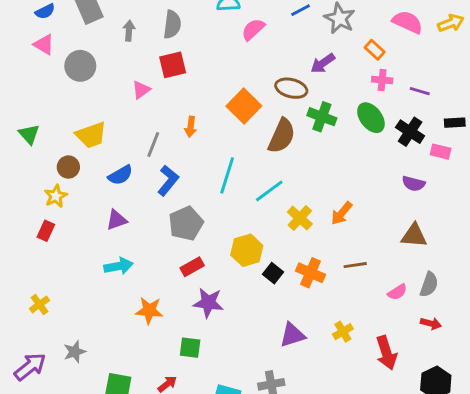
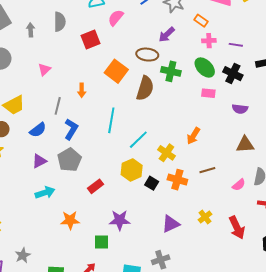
red square: (173, 65) -> (91, 39), moved
pink rectangle: (441, 152) -> (208, 93), moved
cyan line: (269, 191) -> (138, 140), moved
yellow cross: (300, 218) -> (166, 153), moved
gray pentagon: (186, 224) -> (69, 160), moved
purple star: (208, 303) -> (120, 220), moved

